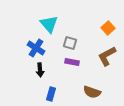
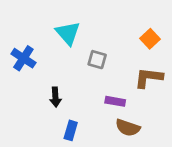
blue cross: (36, 48) -> (23, 58), moved
brown L-shape: (107, 56) -> (149, 78), turned 35
purple rectangle: (72, 62) -> (115, 101), moved

